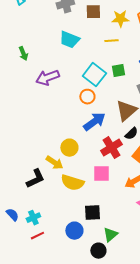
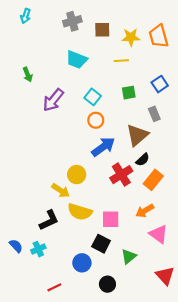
cyan square: (94, 75) -> (93, 97), moved, size x0.7
purple arrow: (47, 78) -> (53, 100), turned -30
pink square: (101, 174) -> (111, 219), moved
black L-shape: (35, 179) -> (49, 220), moved
black square: (92, 213) -> (101, 244), turned 30
green triangle: (110, 235) -> (129, 256), moved
red line: (37, 236) -> (54, 287), moved

